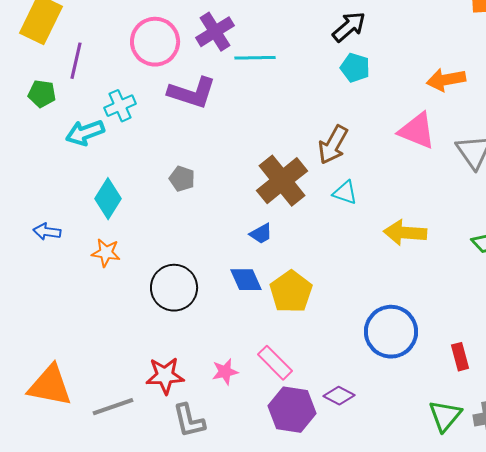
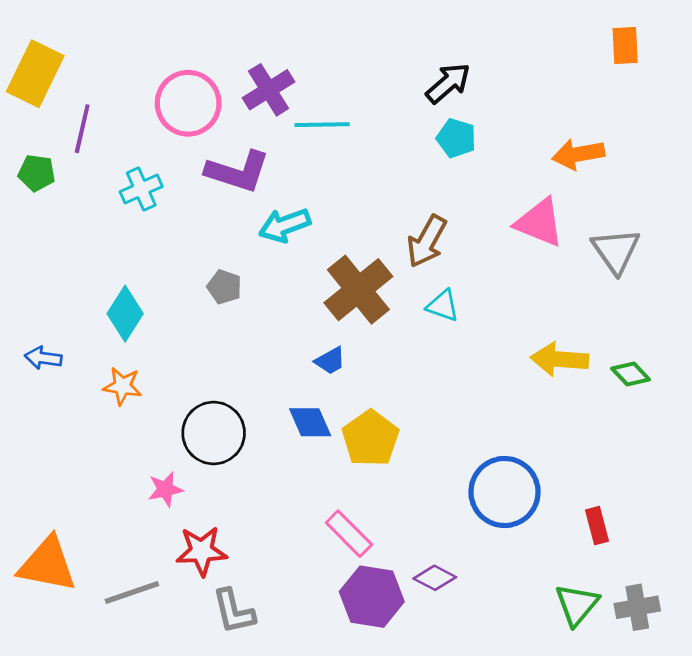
cyan arrow: (85, 133) -> (285, 225), moved
yellow arrow: (405, 233) -> (559, 359), moved
pink star: (225, 372) -> (165, 489), moved

